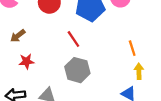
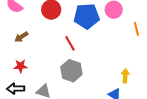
orange line: (132, 48) -> (136, 29), moved
red star: (27, 61) -> (21, 66), moved

